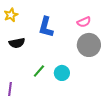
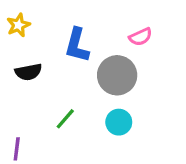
gray circle: (89, 45) -> (117, 75), moved
cyan circle: (62, 73) -> (119, 122), moved

